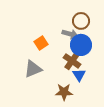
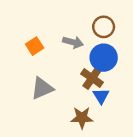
gray arrow: (70, 34) -> (73, 42), moved
orange square: (41, 43) -> (35, 46), moved

